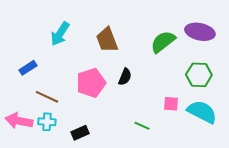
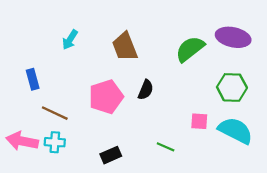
cyan arrow: (60, 34) -> (70, 40), size x0.7
blue rectangle: (28, 68) -> (33, 79), turned -72
black rectangle: (80, 133) -> (111, 155), moved

